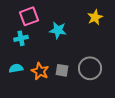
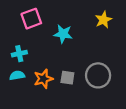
cyan cross: (21, 38) -> (19, 54), moved
orange star: (40, 71) -> (43, 79), turned 30

